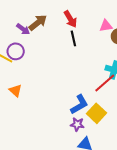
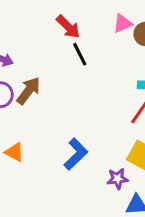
brown arrow: (38, 23) -> (28, 91), moved
blue L-shape: (79, 104) -> (76, 154), moved

